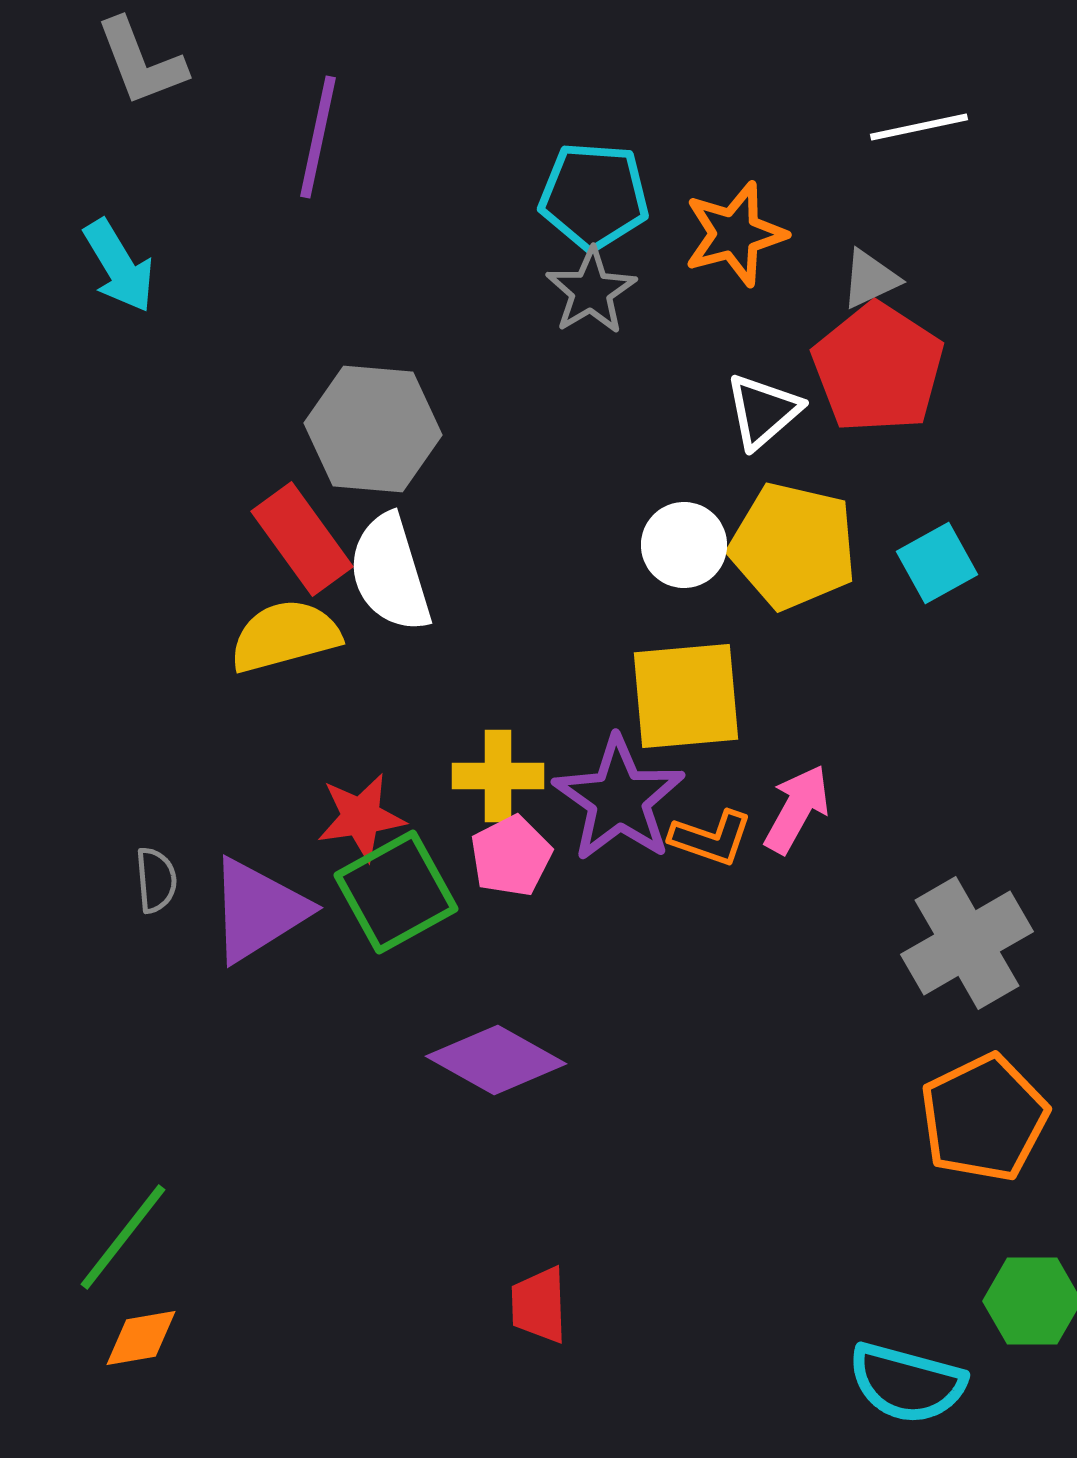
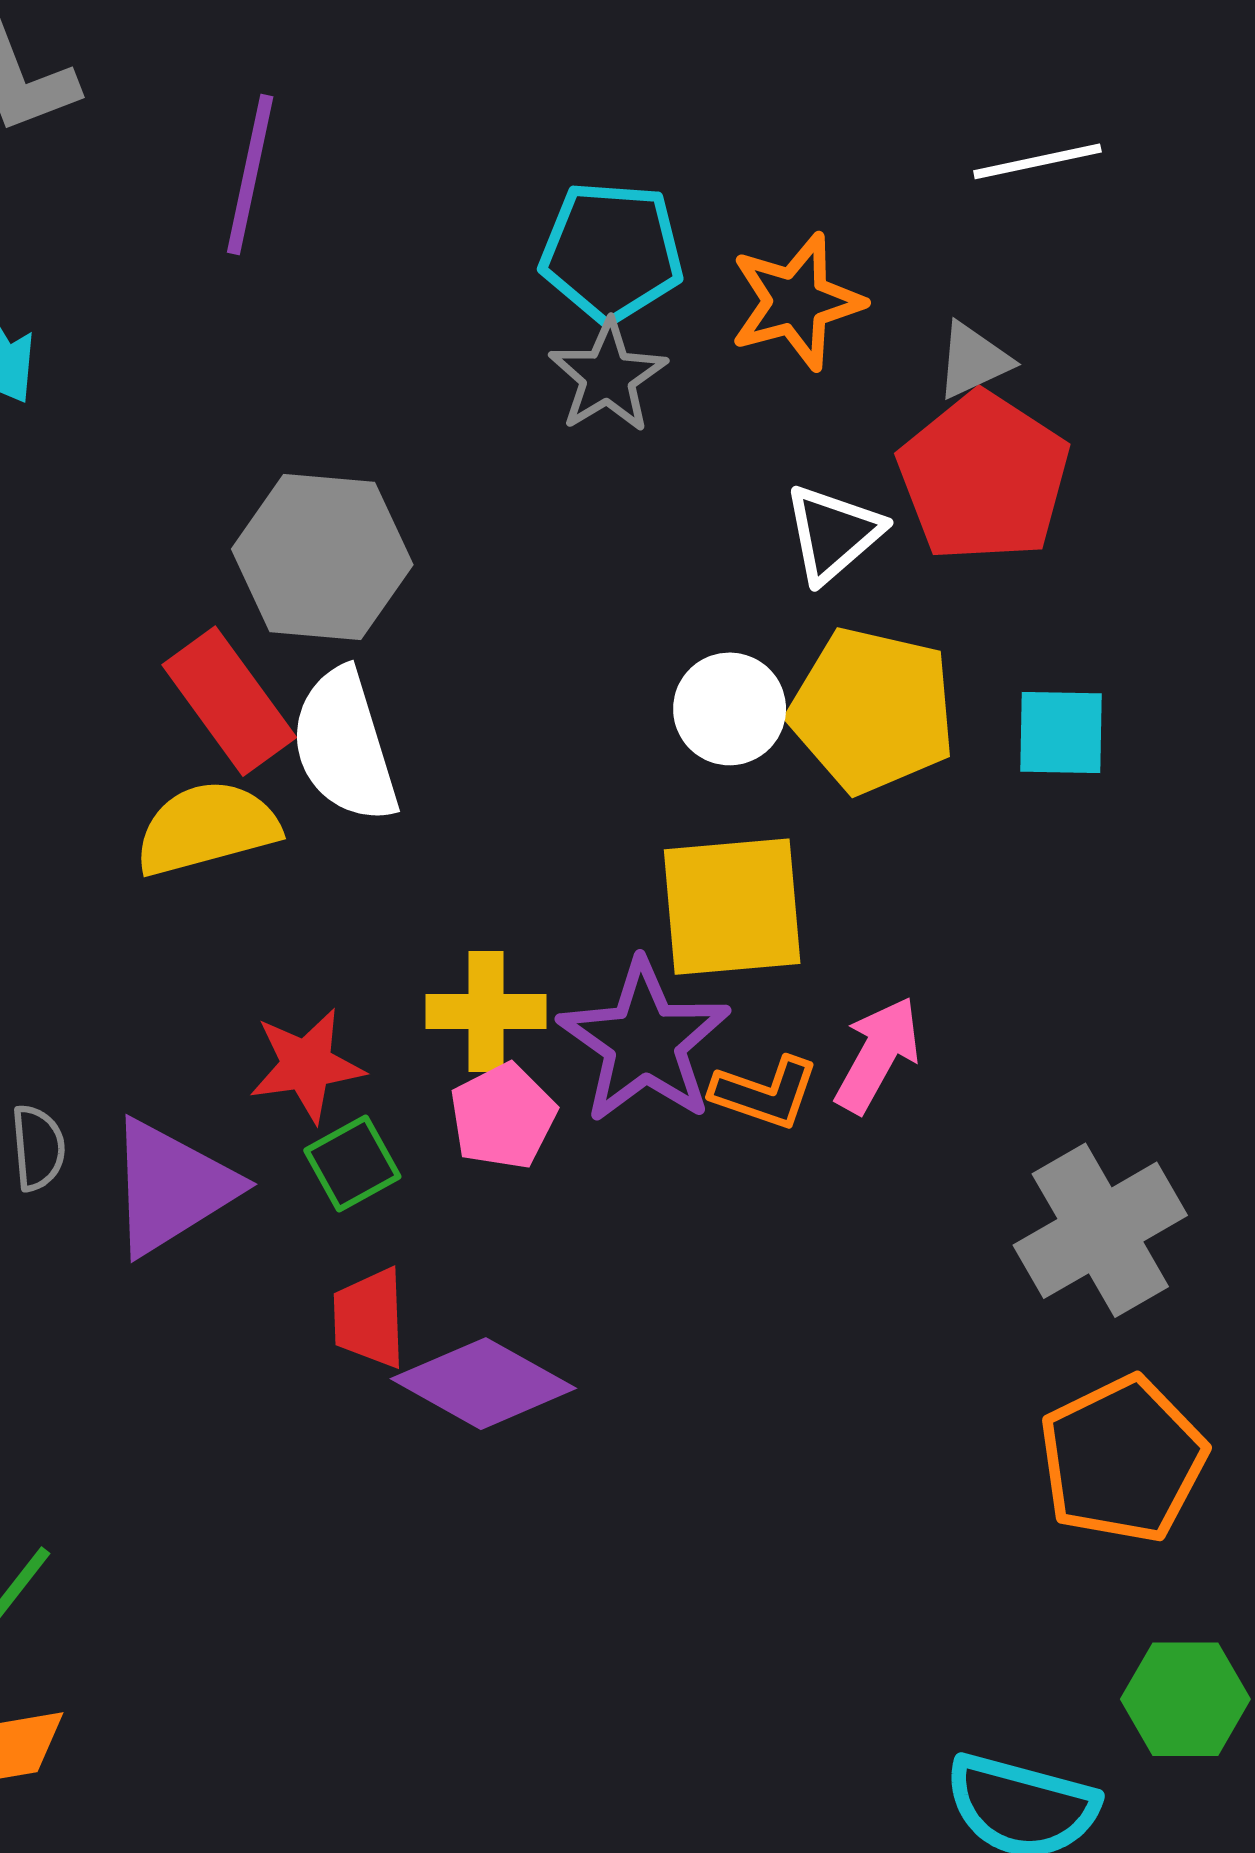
cyan square: (937, 563) -> (1061, 733), turned 30
green square: (396, 892) -> (352, 1163), size x0.6
red trapezoid: (539, 1305) -> (369, 1318), moved

